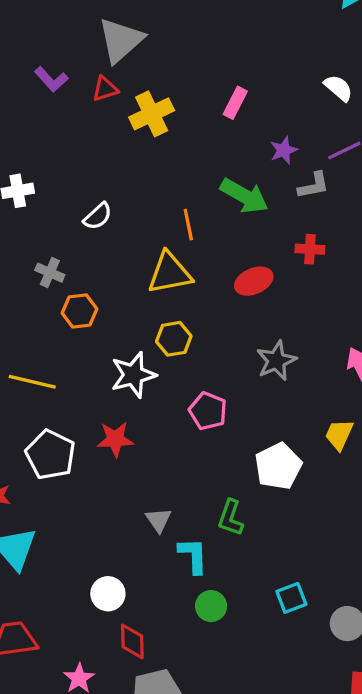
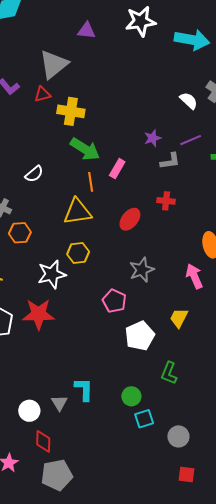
pink rectangle: (235, 103) -> (117, 169), moved
yellow cross: (152, 114) -> (71, 111), turned 32
green arrow: (244, 196) -> (85, 149), moved
red ellipse: (254, 281) -> (130, 219), turned -30
pink pentagon: (208, 411) -> (114, 301), moved
red star: (115, 439) -> (38, 314), size x1.4
green L-shape: (231, 518) -> (169, 373), moved
gray triangle: (159, 520) -> (59, 403), moved
green circle: (211, 606) -> (131, 396), moved

